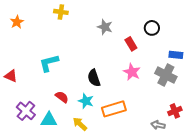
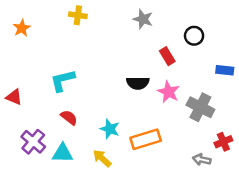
gray star: (105, 27) -> (143, 19), moved
gray cross: (166, 75) -> (200, 107), moved
black semicircle: (94, 78) -> (138, 83), moved, turned -72
red semicircle: (62, 97) -> (69, 117), moved

